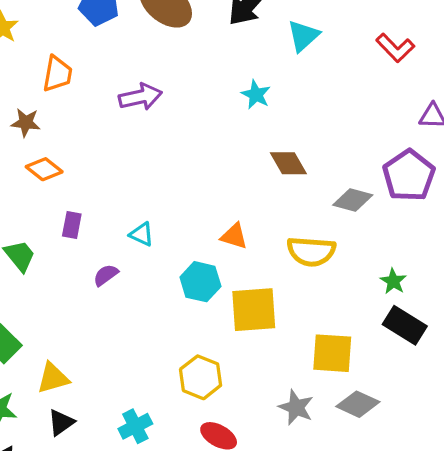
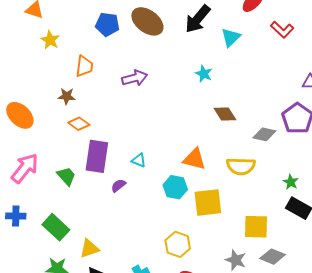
red L-shape: (395, 48) -> (282, 30), moved
purple rectangle: (72, 225) -> (97, 156), size x2.0
orange triangle: (234, 236) -> (194, 159), size x1.4

